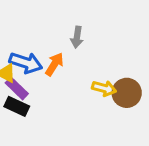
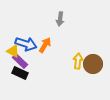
gray arrow: (77, 37) -> (60, 19), moved
yellow arrow: (104, 88) -> (78, 61), turned -98

